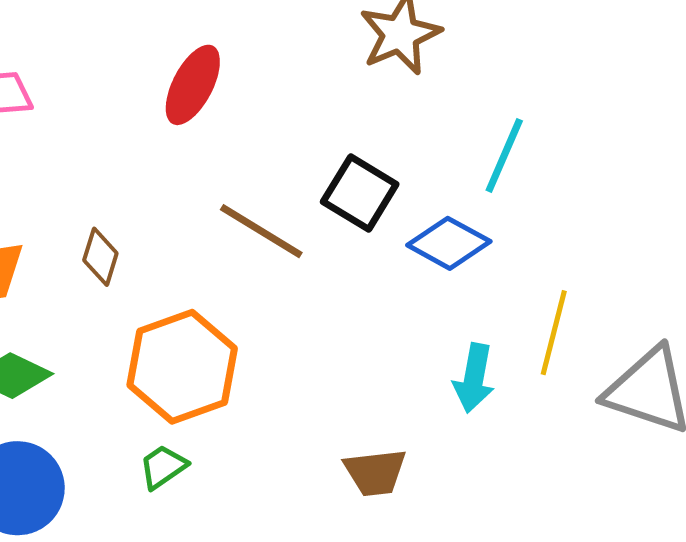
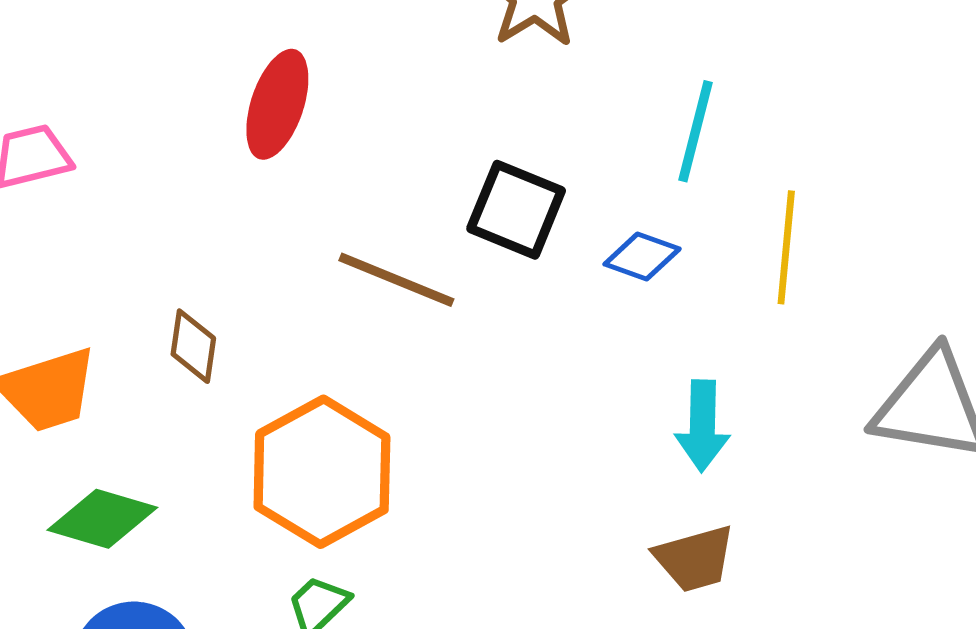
blue diamond: (449, 243) -> (642, 257), size x0.7
yellow line: (554, 333) -> (786, 247), moved
brown trapezoid: (375, 472) -> (695, 559), moved

